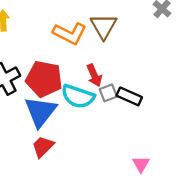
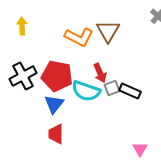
blue triangle: (41, 112) -> (54, 104), size x0.7
red trapezoid: (43, 147) -> (56, 134), turned -45

